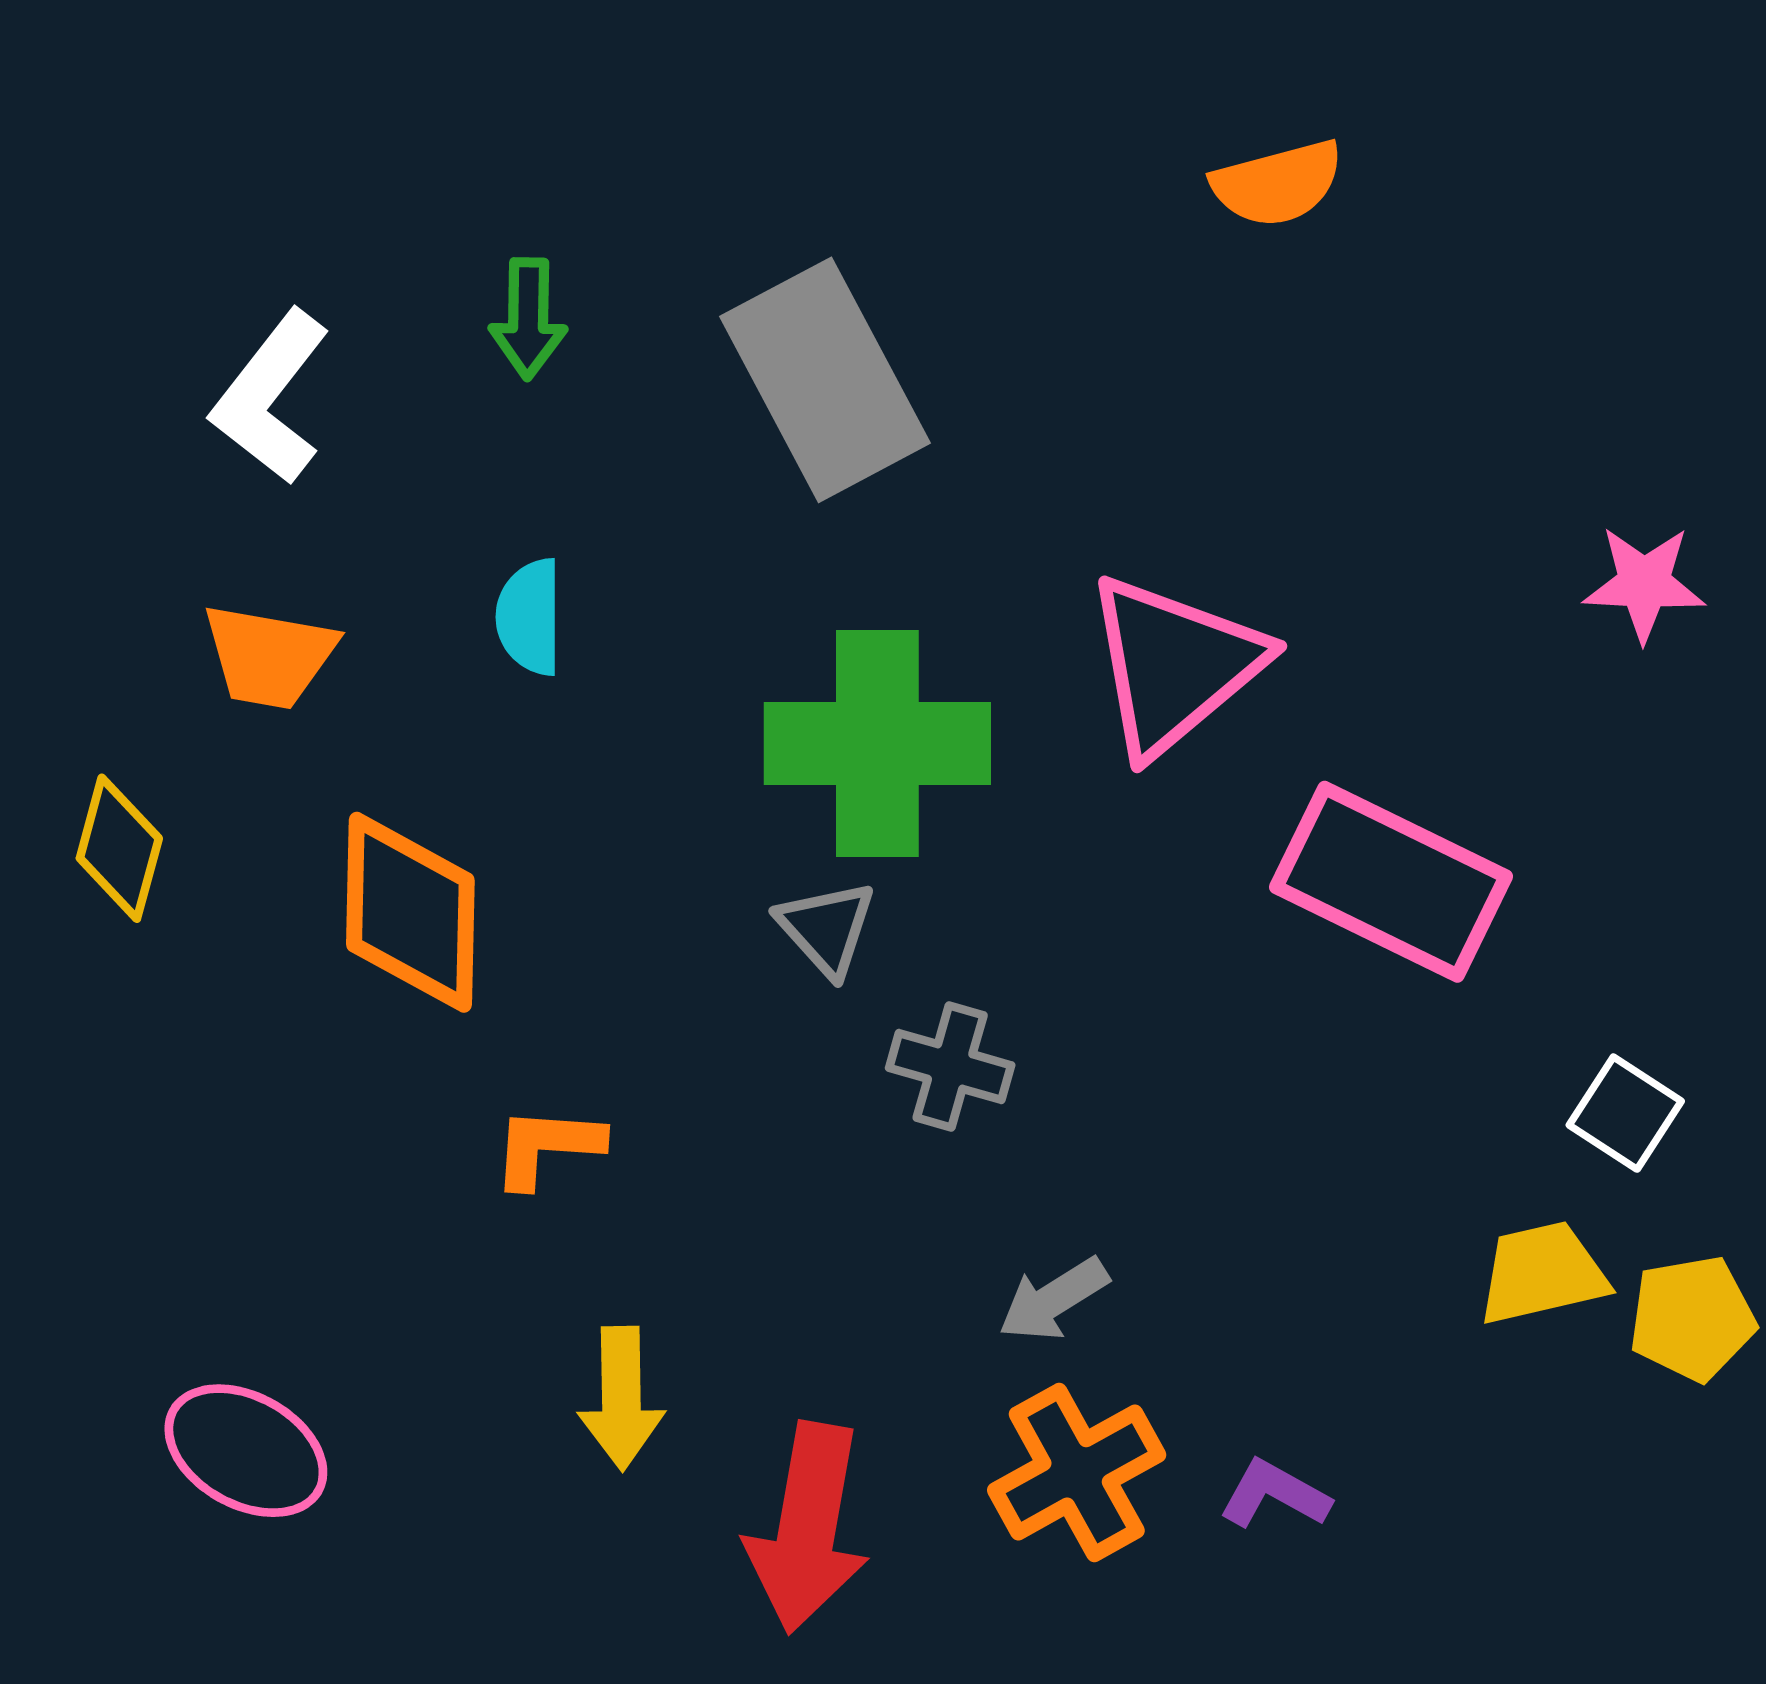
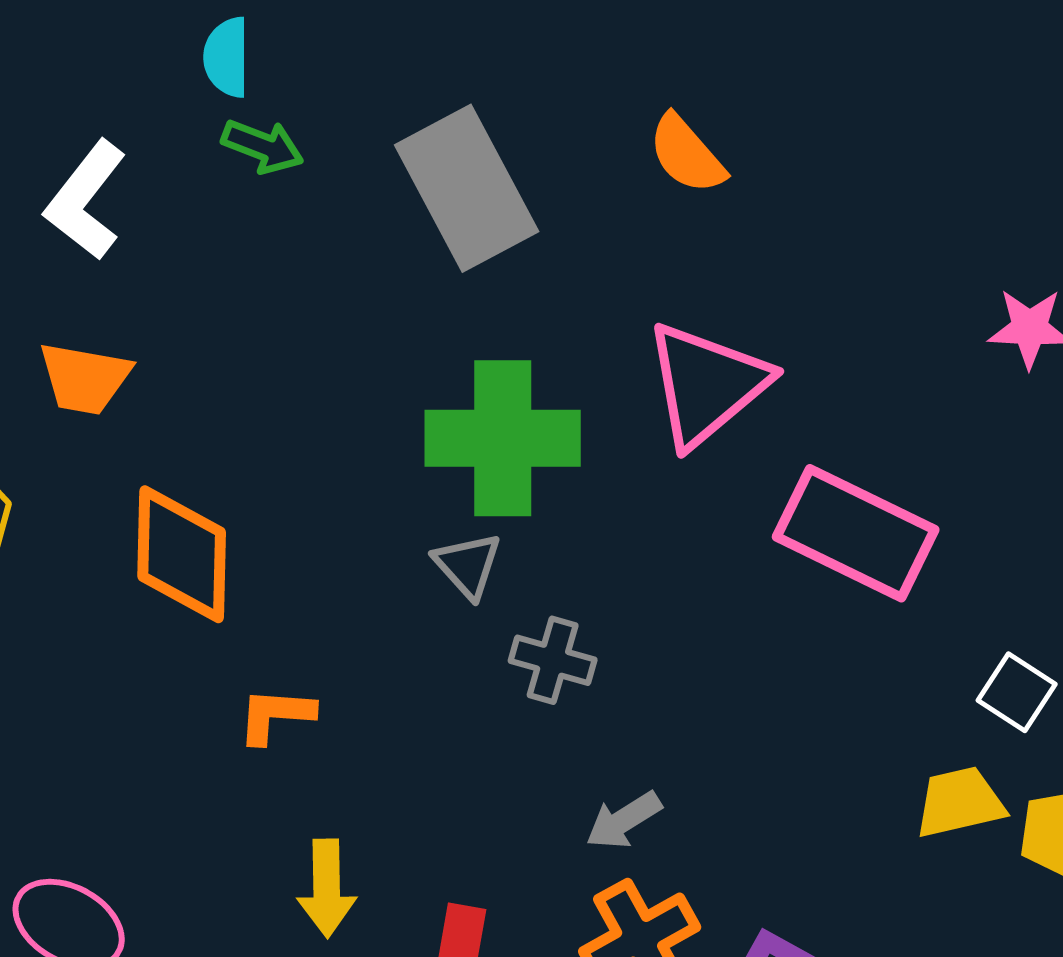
orange semicircle: (1277, 183) -> (687, 154), moved, turned 64
green arrow: (528, 319) -> (263, 146), turned -70
cyan semicircle: (530, 617) -> (227, 57), moved

